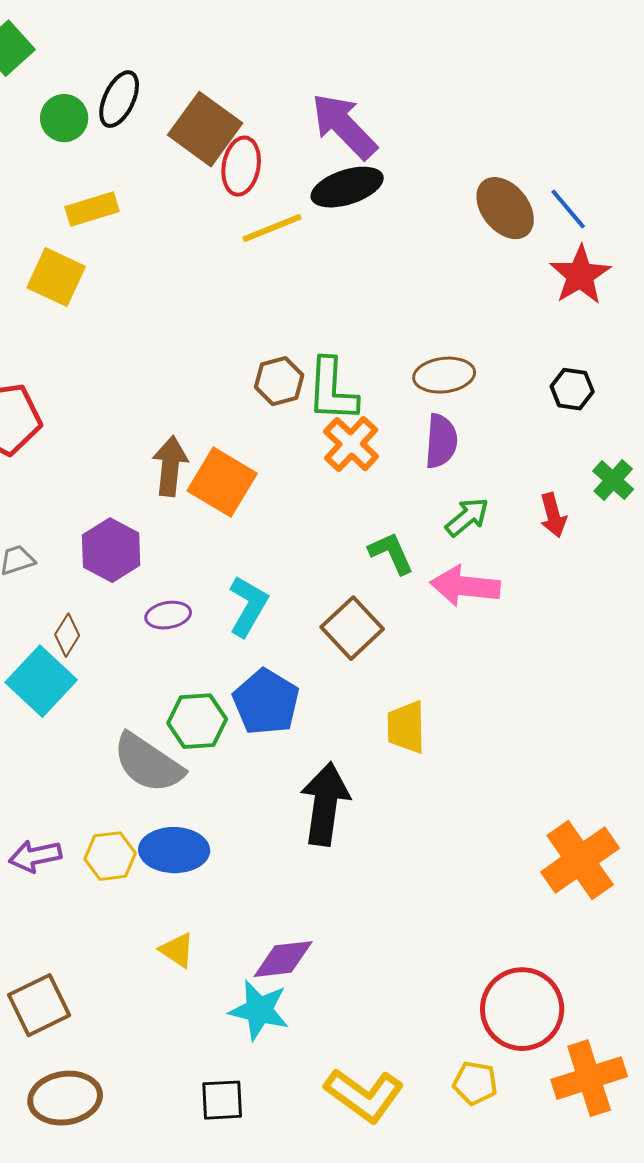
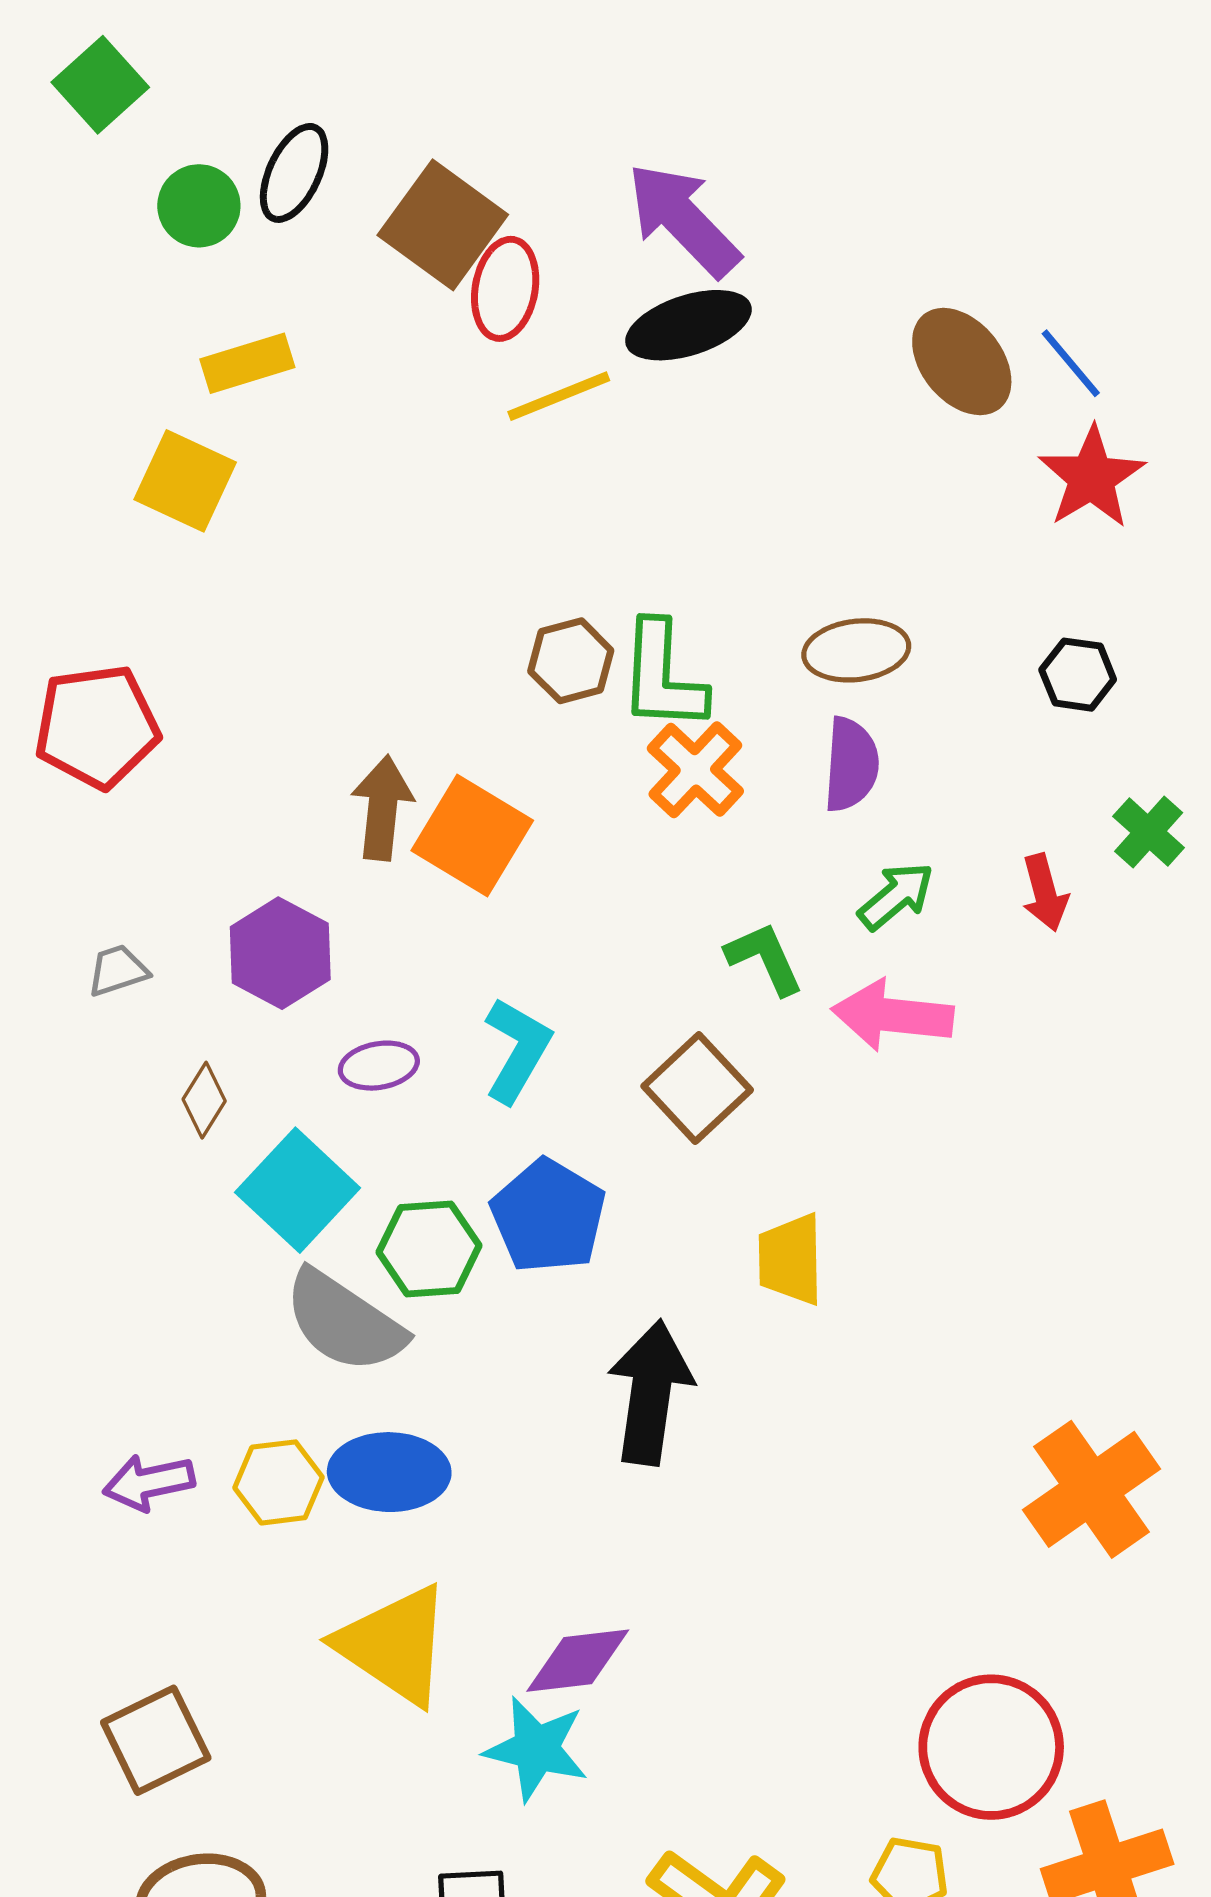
cyan square: (41, 681) -> (298, 1190), moved
yellow triangle: (177, 950) -> (394, 1645), size x2.0

